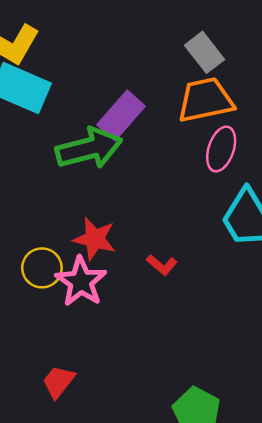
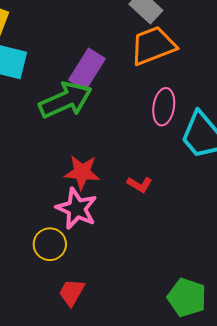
pink ellipse: (221, 149) -> (164, 107), moved
yellow circle: (42, 268) -> (50, 244), moved

